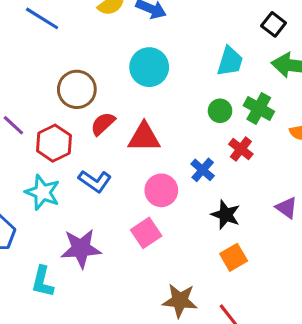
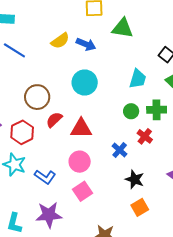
green cross: (259, 108) -> (157, 110), turned -30
blue L-shape: (95, 181) -> (45, 177), moved
pink circle: (161, 190) -> (80, 162), moved
purple star: (81, 248) -> (49, 215), moved

